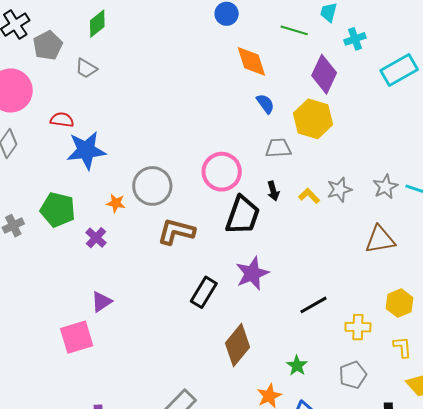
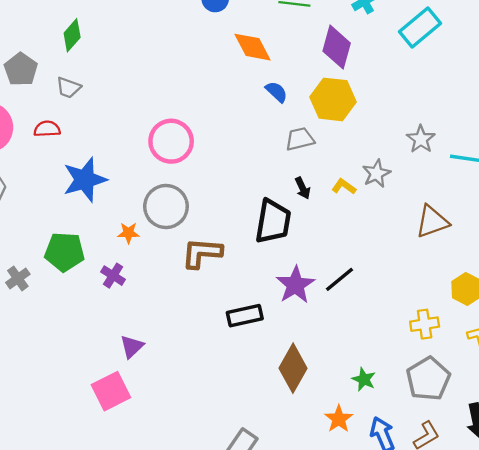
red semicircle: (62, 120) -> (47, 129), moved
pink circle: (222, 172) -> (171, 141), moved
gray star: (385, 187) -> (421, 139), moved
black rectangle: (204, 292) -> (245, 316), turned 56
black line: (313, 305) -> (339, 279), moved
gray pentagon: (353, 375) -> (428, 379), size x1.4

